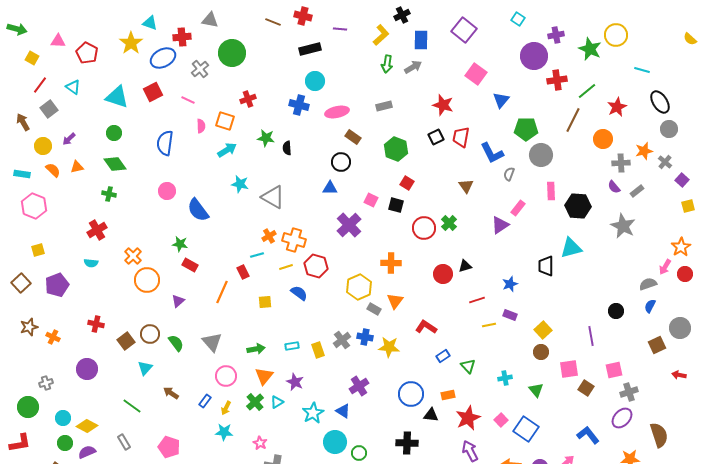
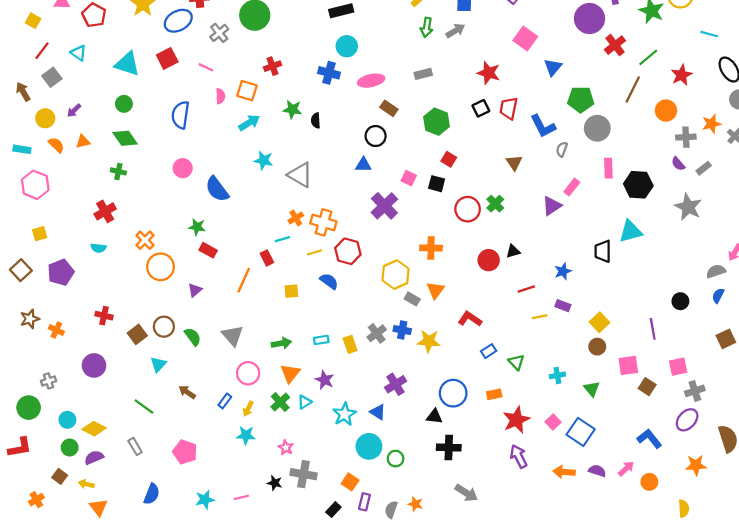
red cross: (557, 80) -> (615, 45), turned -30
black triangle: (431, 415) -> (434, 416), moved

